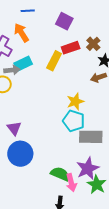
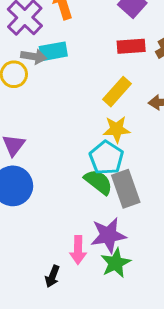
yellow rectangle: (54, 61) -> (117, 92), moved
gray rectangle: (91, 137) -> (126, 189), turned 55
green semicircle: (60, 174) -> (98, 182), moved

